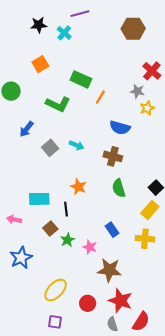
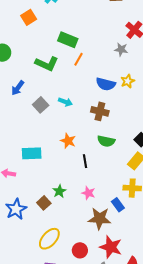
orange square: (40, 64) -> (29, 17), moved
orange line: (100, 97) -> (79, 59), moved
yellow star: (147, 108) -> (128, 81), moved
green semicircle: (119, 188) -> (106, 141), turned -60
black line: (66, 209) -> (85, 161), moved
brown square: (50, 229) -> (44, 203), moved
blue rectangle: (112, 230) -> (118, 205), moved
pink star: (90, 247) -> (88, 193), moved

